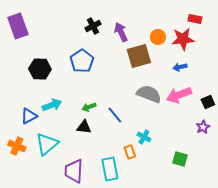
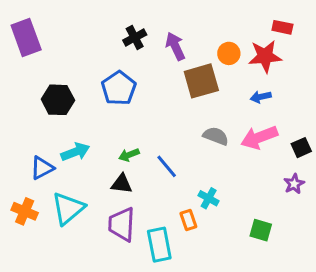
gray semicircle: (149, 94) -> (216, 136), size x0.7
purple trapezoid: (74, 171) -> (122, 224), moved

